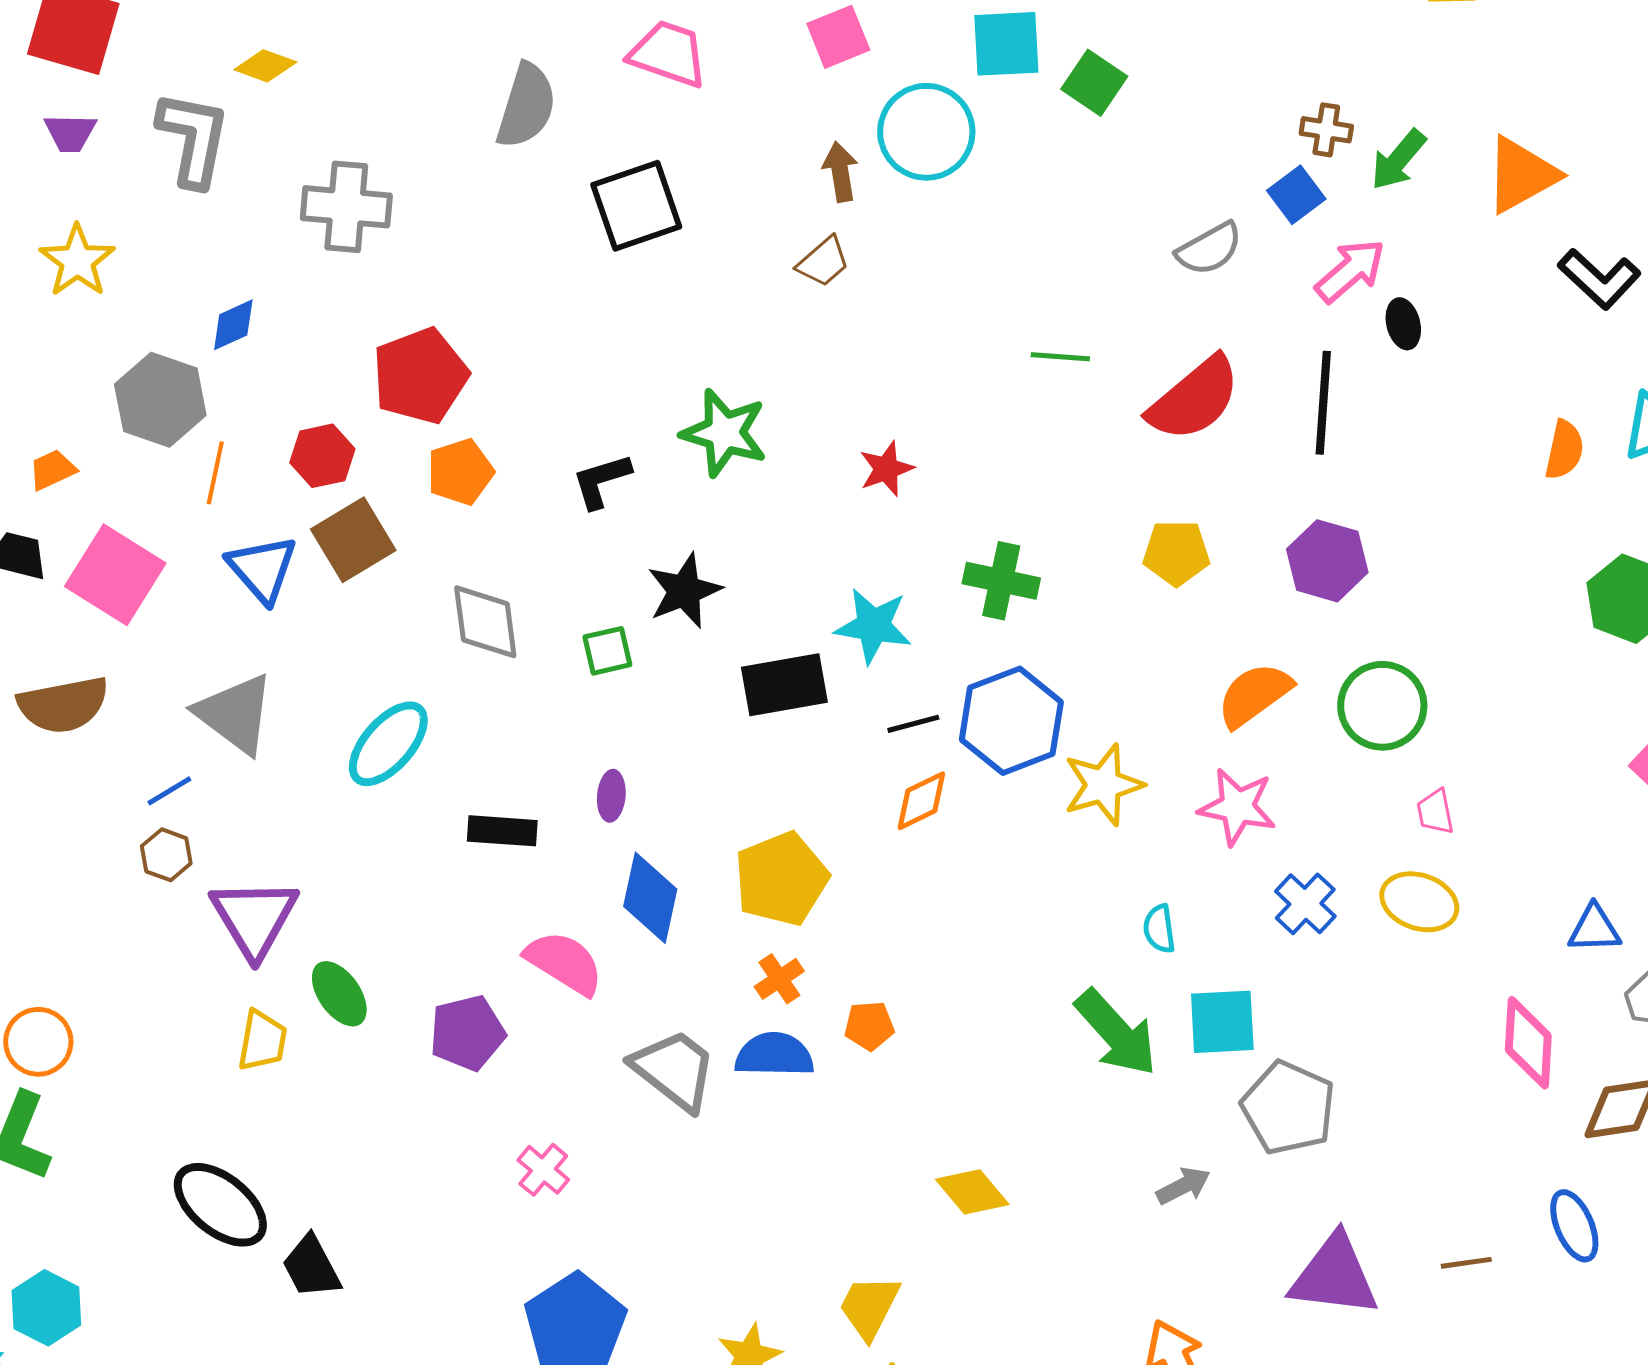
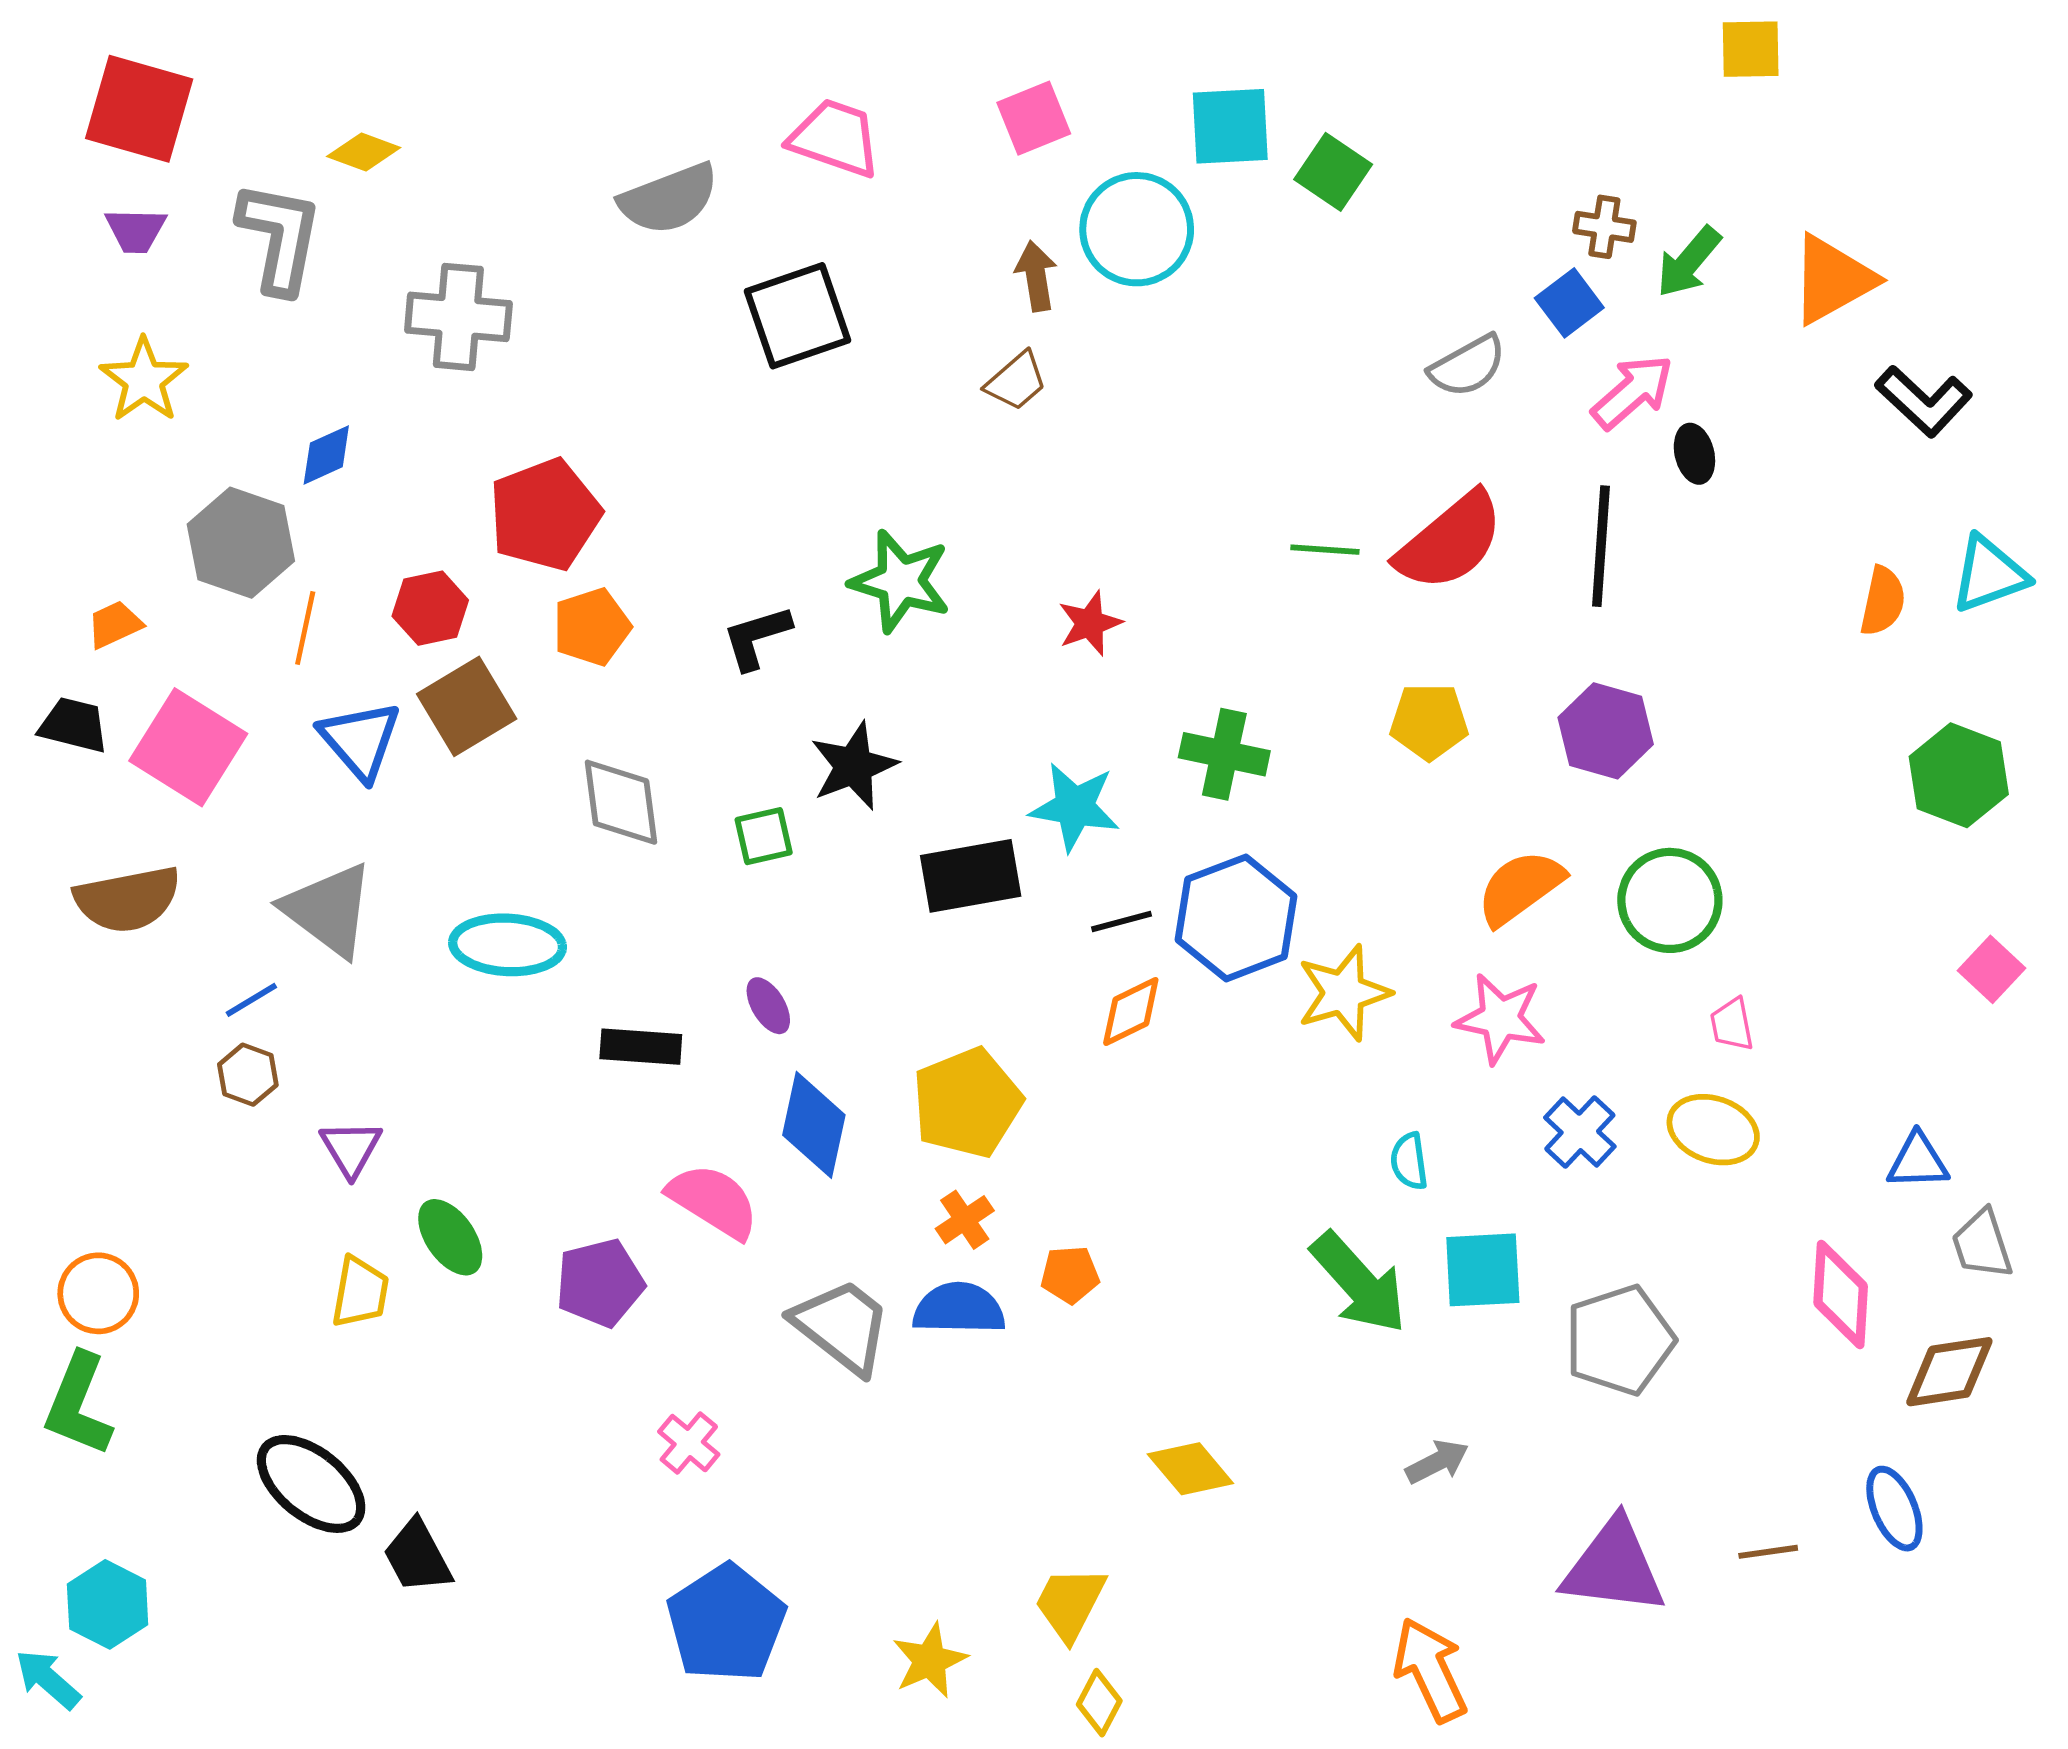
gray semicircle: (526, 106) -> (669, 199), turned 52
green line: (1060, 357) -> (1325, 550), moved
cyan ellipse: (388, 744) -> (508, 945), turned 52
purple ellipse: (611, 796) -> (768, 1006), turned -36
purple triangle: (254, 918) -> (351, 1148), size x0.6
gray pentagon: (1288, 1108) -> (1620, 1340), moved, turned 30

